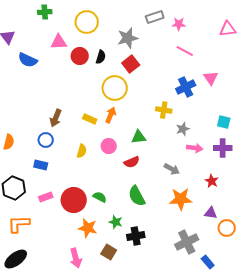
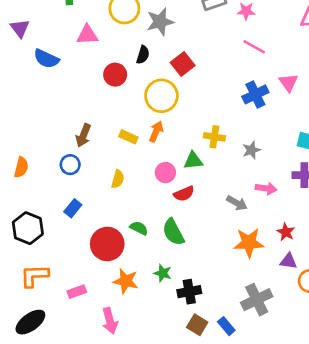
gray star: (128, 38) -> (160, 22), moved
red circle: (80, 56) -> (115, 75), moved
yellow cross: (164, 110) -> (214, 137), moved
pink circle: (109, 146) -> (165, 173), moved
pink arrow: (195, 148) -> (266, 188), moved
blue rectangle: (41, 165) -> (73, 208), moved, turned -64
red star: (212, 181) -> (286, 232), moved
green semicircle: (137, 196) -> (173, 232), moved
pink rectangle: (46, 197) -> (77, 292), moved
green semicircle: (100, 197) -> (139, 228), moved
brown square: (109, 252) -> (197, 325), moved
blue rectangle: (208, 262) -> (226, 326), moved

